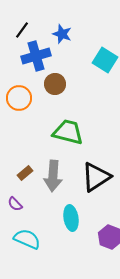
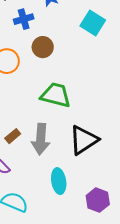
blue cross: (36, 56) -> (24, 19), size x0.7

